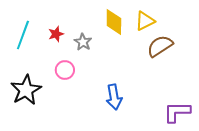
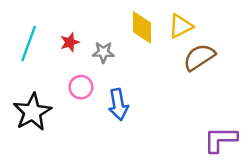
gray star: (83, 42) -> (103, 52), turned -30
blue arrow: (114, 97) -> (118, 105), moved

